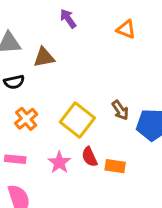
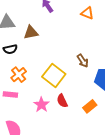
brown arrow: (120, 110) -> (83, 61), moved
pink rectangle: (15, 159) -> (10, 94), moved
orange rectangle: (115, 166) -> (90, 106), moved, turned -48

